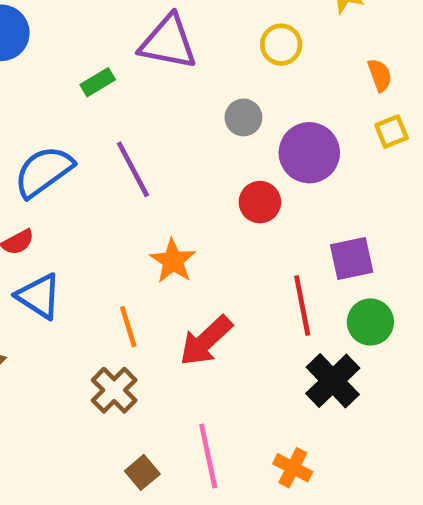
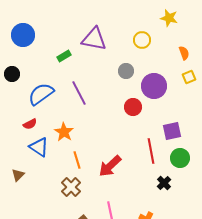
orange star: (173, 261) -> (64, 132), moved
black cross: (333, 381) -> (164, 183), size x0.6

